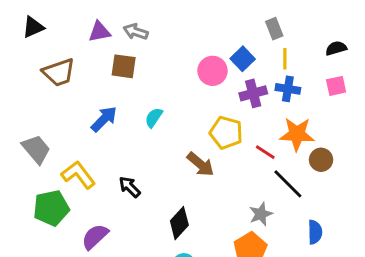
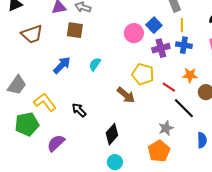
orange star: (297, 134) -> (190, 75), size x0.7
gray trapezoid: (36, 149) -> (17, 85), turned 75

